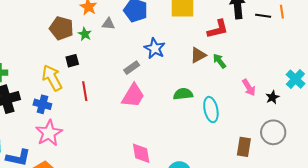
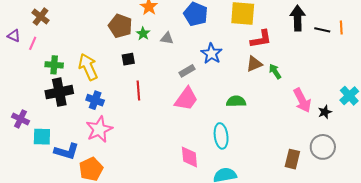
gray triangle: (108, 24) -> (167, 38), moved
red L-shape: (218, 29) -> (261, 39), moved
yellow arrow: (52, 78) -> (88, 67), moved
pink arrow: (249, 88) -> (302, 100), size x1.4
cyan ellipse: (211, 110) -> (221, 136), moved

